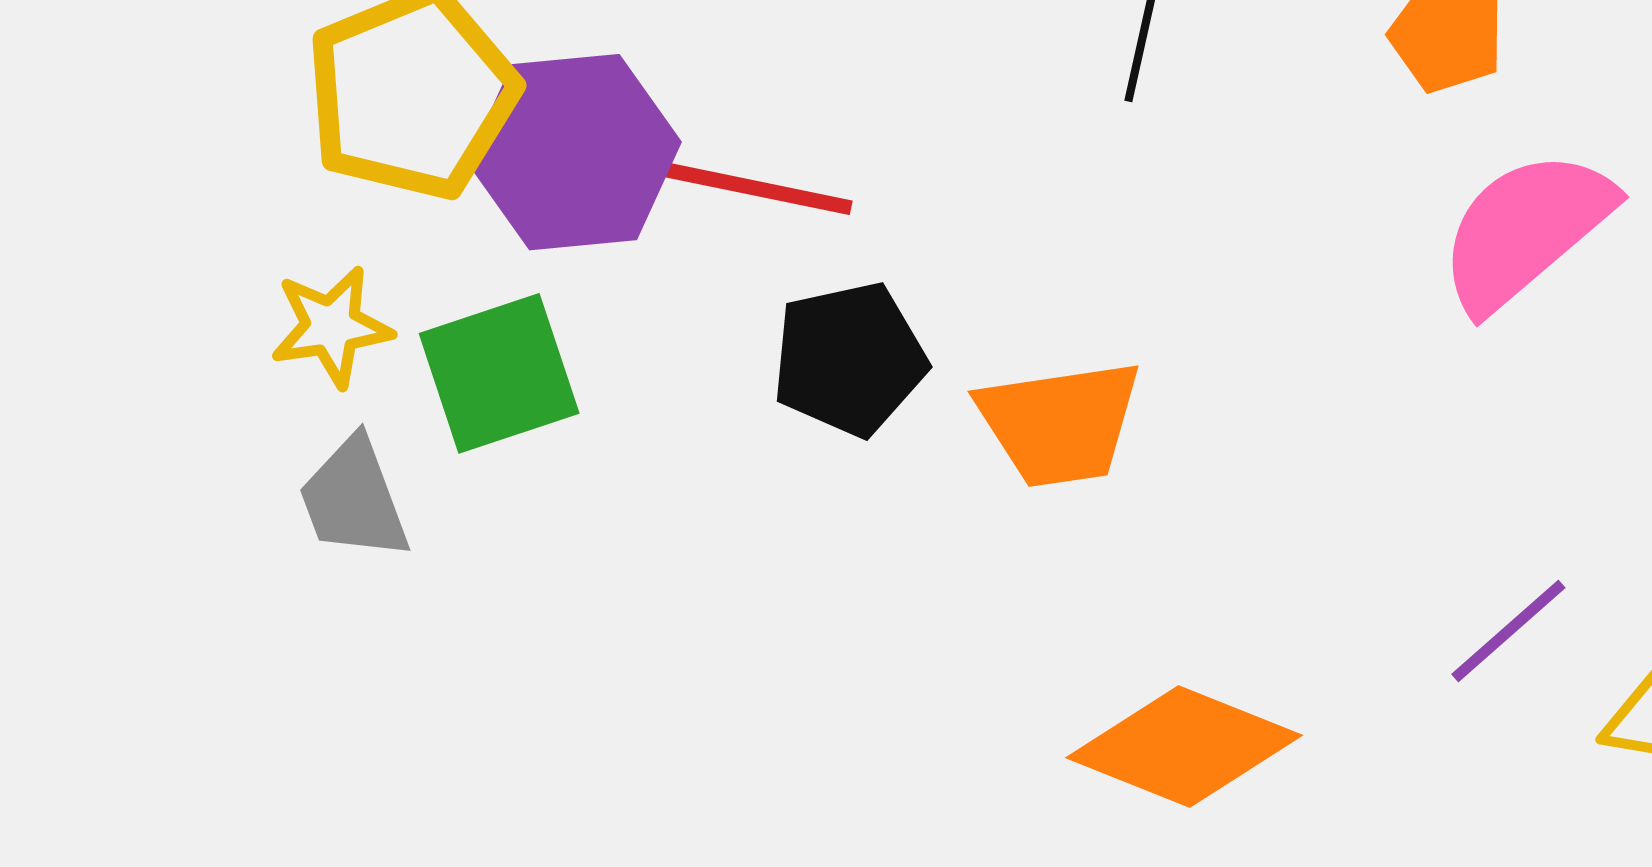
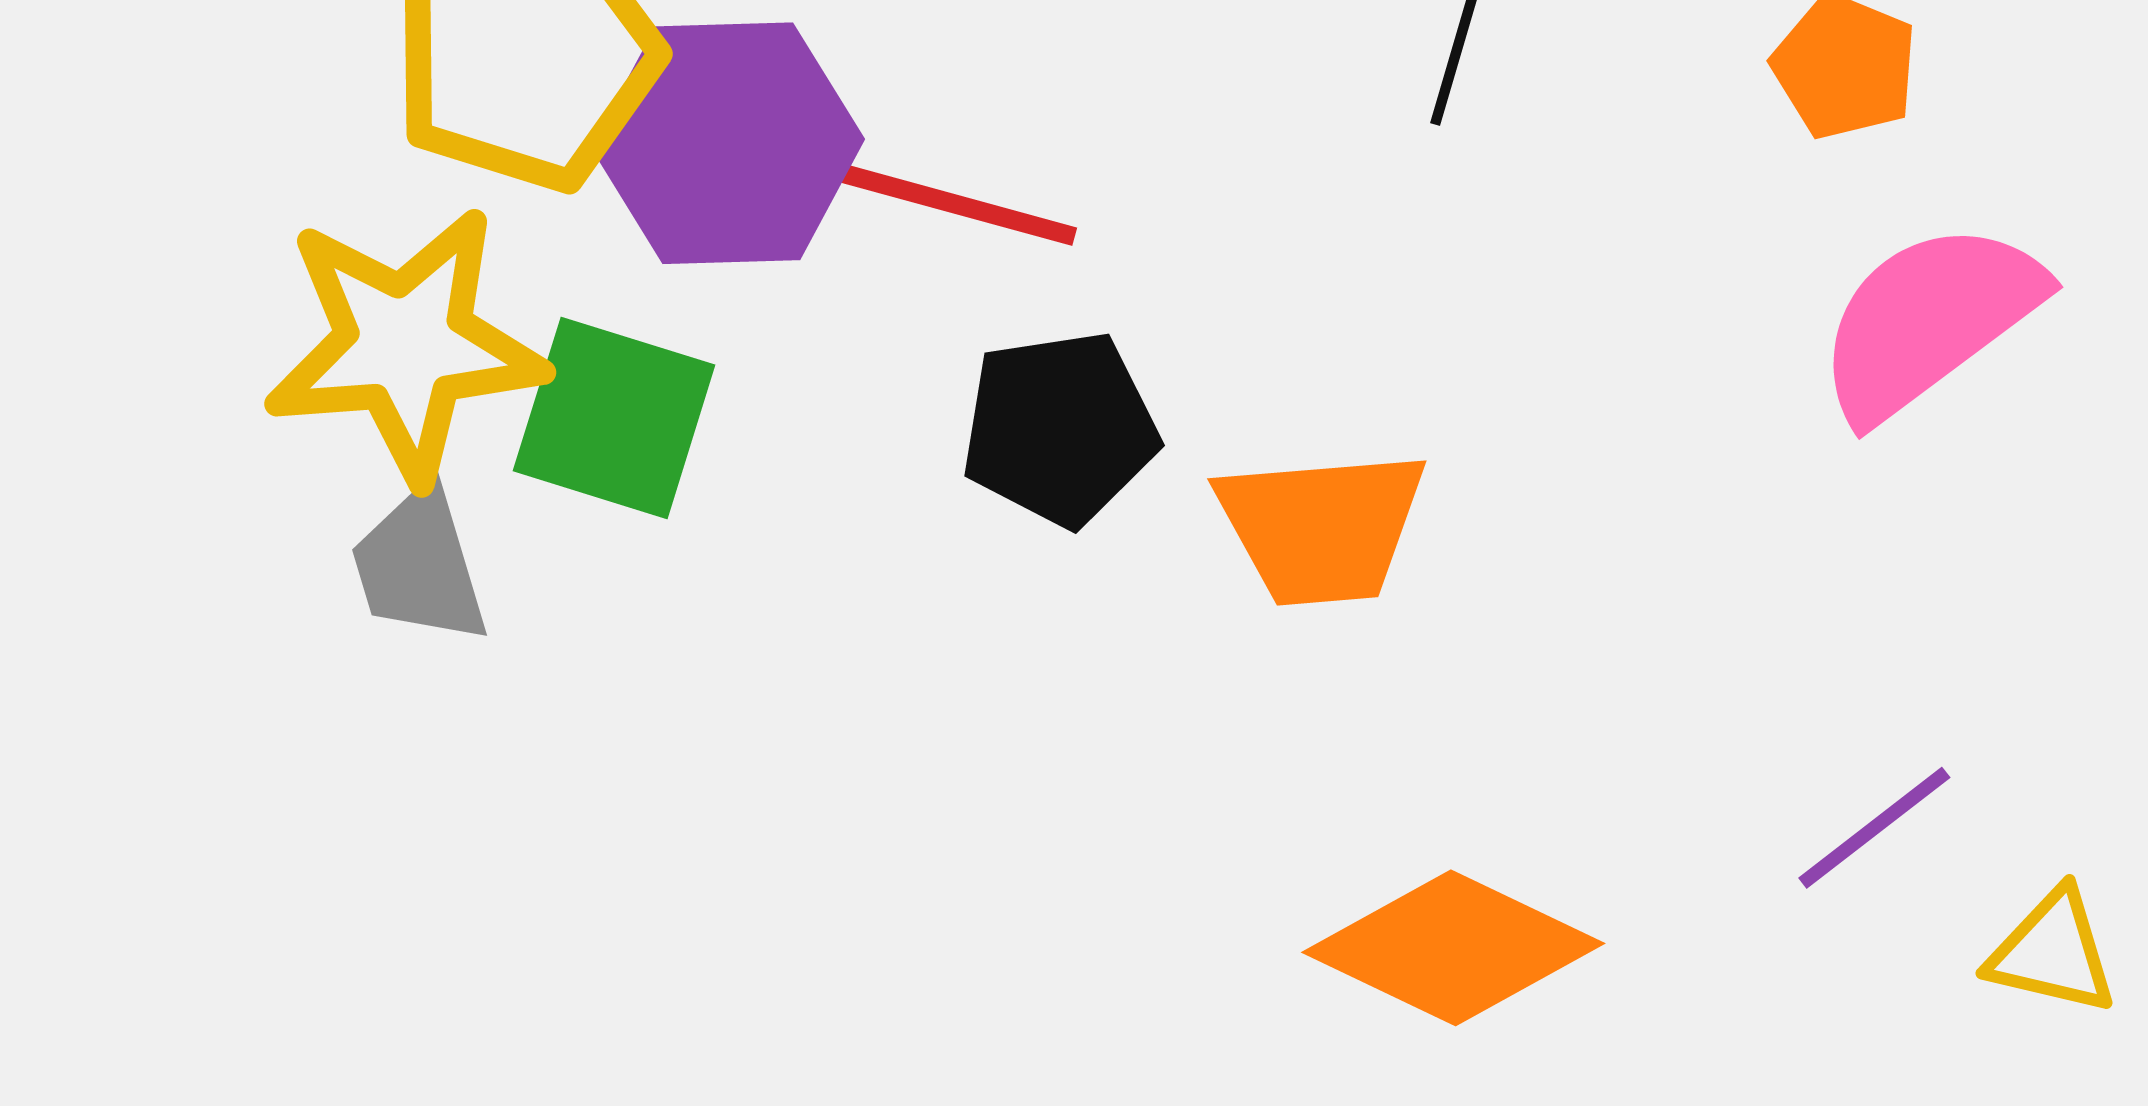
yellow star: (332, 327) -> (405, 345), size x1.8
green square: (499, 373) -> (614, 418), turned 32

